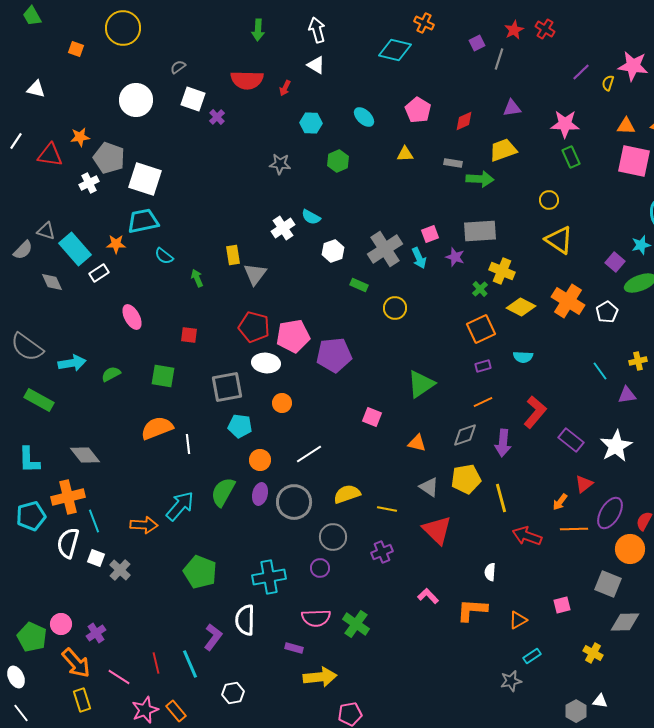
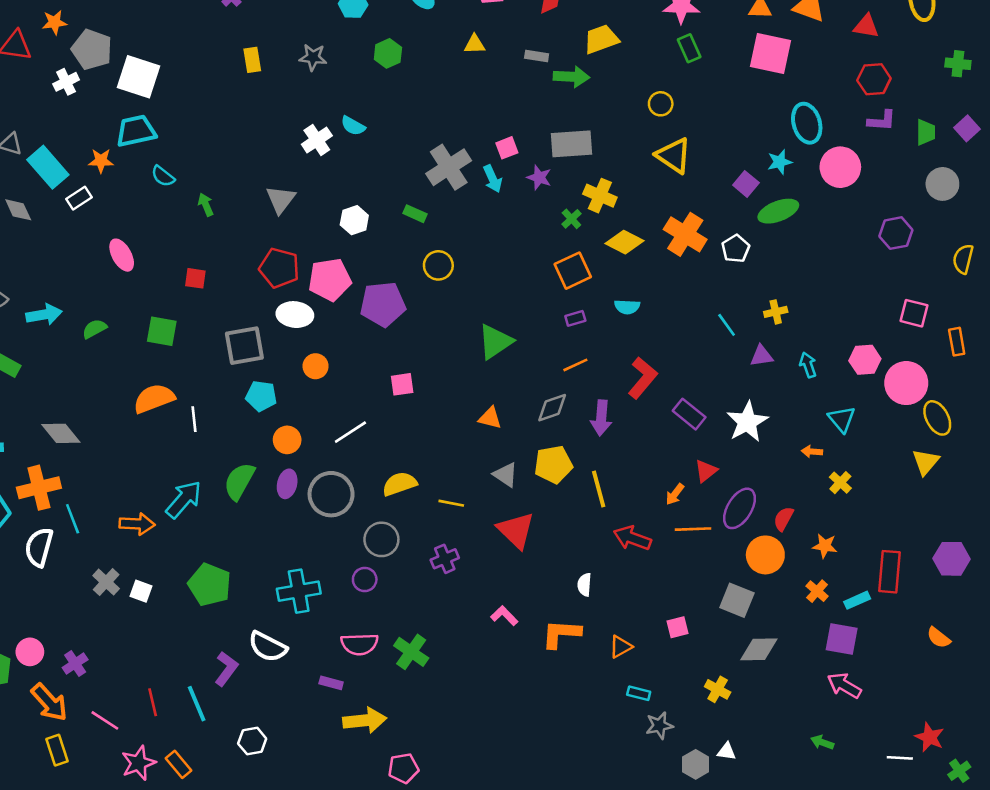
white hexagon: (333, 251) -> (354, 220), moved
yellow rectangle: (233, 255) -> (252, 60), moved
yellow circle: (395, 308) -> (438, 265), moved
pink square: (372, 417) -> (402, 384), moved, turned -30
white square: (96, 558) -> (141, 591), moved
white semicircle: (245, 620) -> (268, 647), turned -64
cyan rectangle: (532, 656) -> (639, 693), turned 48
gray star: (511, 681) -> (659, 726), moved

